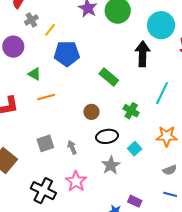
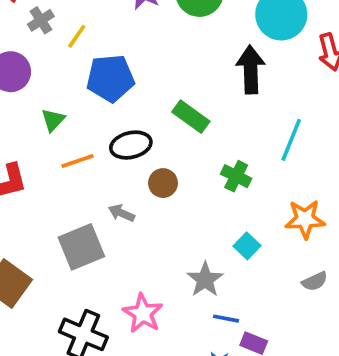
green triangle: (34, 74) -> (53, 120), turned 48
black ellipse: (107, 136) -> (131, 145), moved
gray square: (45, 143) -> (81, 247), size x1.4
gray arrow: (72, 147) -> (121, 213), moved, turned -40
blue line: (170, 194) -> (226, 319), moved

